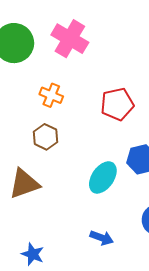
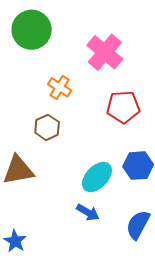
pink cross: (70, 39) -> (105, 52), moved
blue arrow: (102, 238) -> (88, 212), moved

